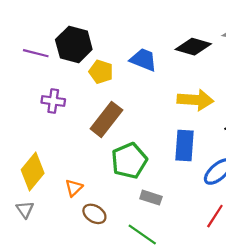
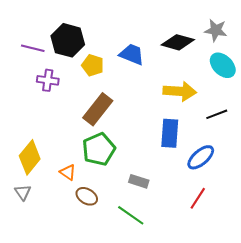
purple cross: (53, 101) -> (48, 80), moved
green pentagon: (129, 161) -> (99, 149), moved
orange triangle: (74, 188) -> (68, 172), turned -42

